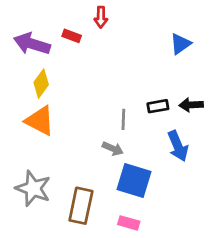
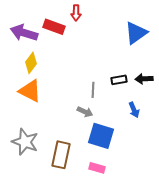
red rectangle: (72, 36) -> (54, 27), size x1.5
blue triangle: (180, 44) -> (136, 33), size x1.4
blue arrow: (178, 146) -> (134, 110), size x0.7

